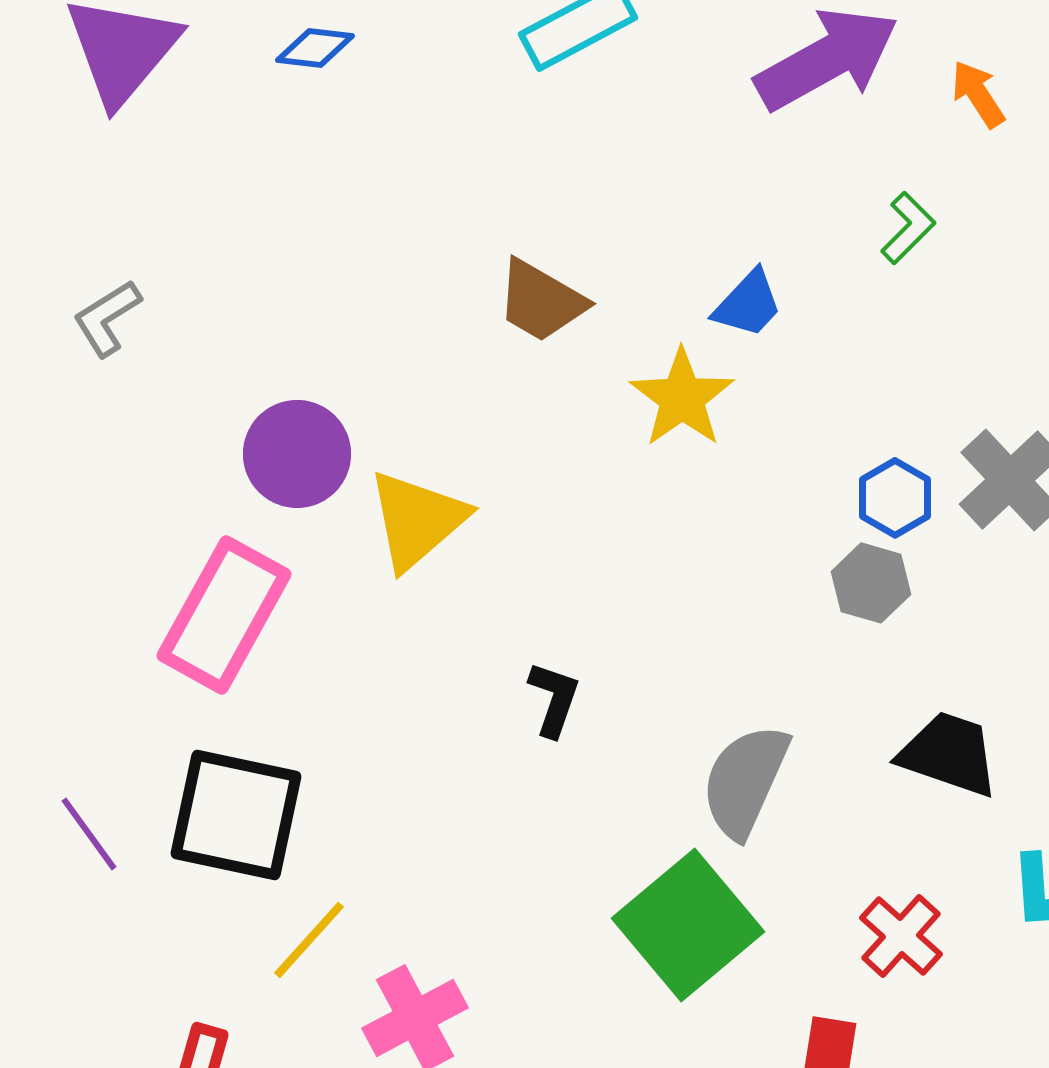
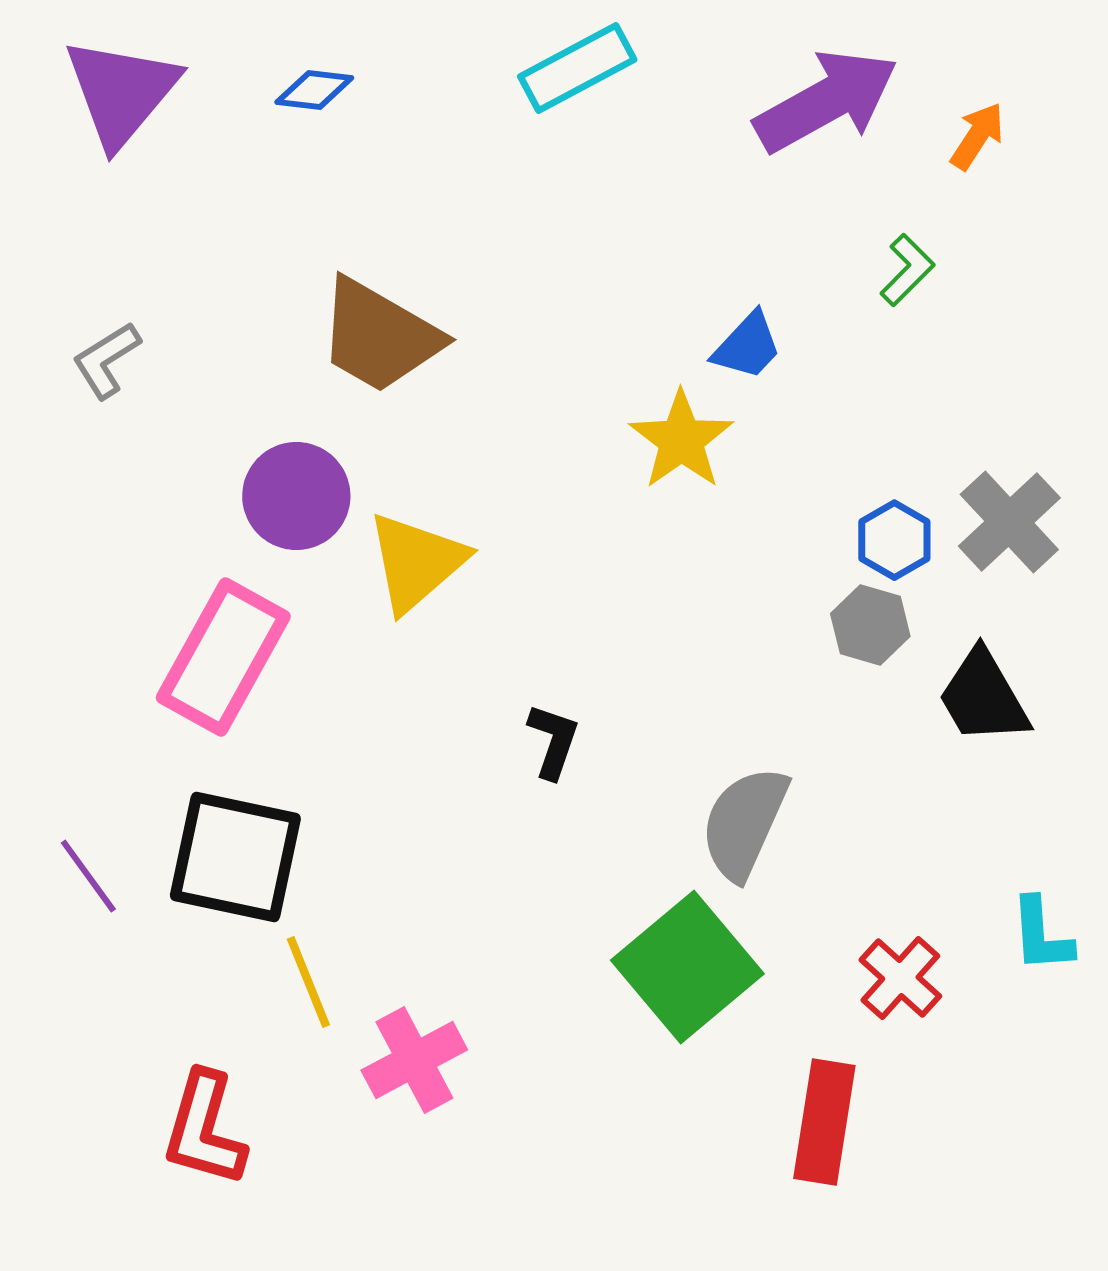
orange arrow: (978, 94) -> (977, 136), turned 66
brown trapezoid: (541, 301) -> (379, 336), moved, size x1.4
black trapezoid: (949, 754) -> (983, 697), moved, turned -139
yellow line: (309, 940) -> (308, 982), turned -64

